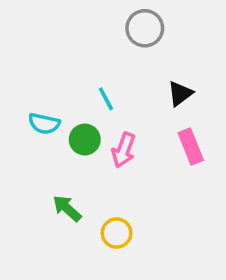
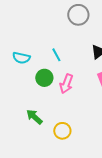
cyan semicircle: (44, 124) -> (21, 58), moved

